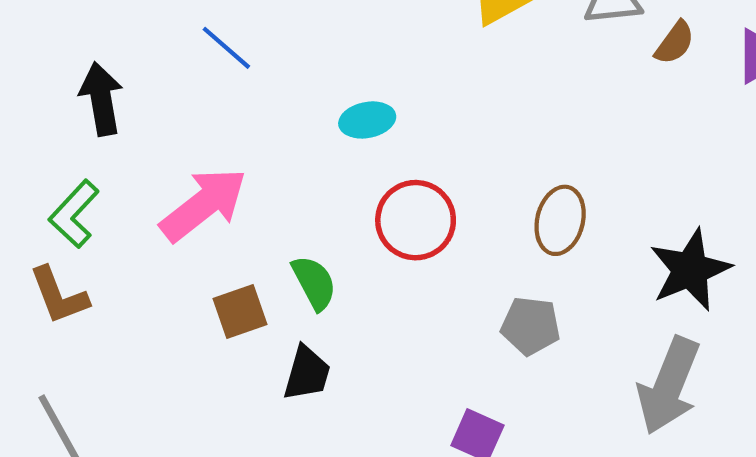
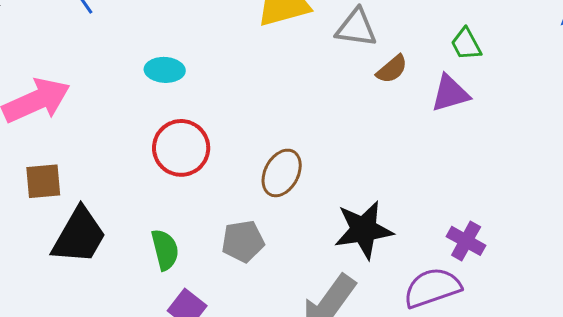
green semicircle: (314, 283) -> (165, 250), moved
gray pentagon: (531, 326) -> (243, 241), turned -30
black trapezoid: (307, 373) -> (79, 236), size x1.5

